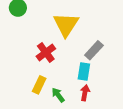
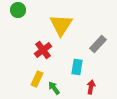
gray rectangle: (94, 50) -> (98, 44), moved
red arrow: (85, 93) -> (91, 87), moved

